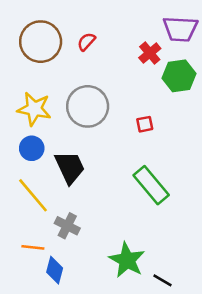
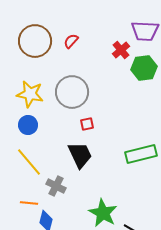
red square: (145, 124) -> (87, 124), moved
black trapezoid: (70, 167) -> (80, 155), moved
green rectangle: (151, 185) -> (141, 154), moved, turned -64

